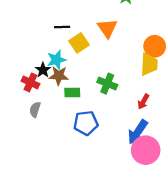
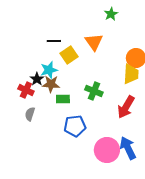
red arrow: (143, 102) -> (126, 107), size x1.6
blue arrow: (138, 132) -> (128, 148), moved, turned 120
pink circle: (146, 150) -> (107, 150), moved

